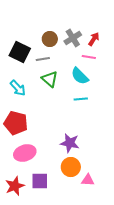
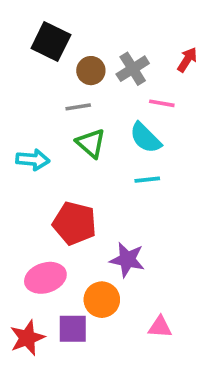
red arrow: (94, 39) -> (187, 60), moved
black square: (20, 52) -> (51, 41), moved
cyan arrow: (18, 88) -> (33, 160), turned -42
red pentagon: (16, 123) -> (75, 223), moved
orange circle: (71, 167) -> (102, 300), moved

